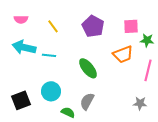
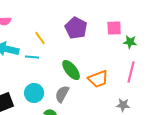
yellow line: (53, 26) -> (40, 38), moved
orange trapezoid: (123, 54) -> (98, 79), moved
gray semicircle: (87, 101) -> (62, 94), moved

